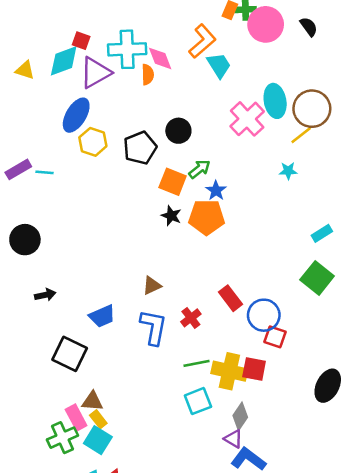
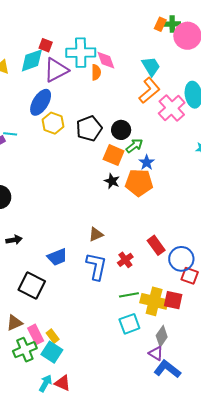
orange L-shape: (202, 41) -> (149, 90), moved
black circle: (178, 131) -> (121, 130), moved
cyan line: (44, 172) -> (10, 134), moved
brown triangle: (92, 401) -> (14, 323), moved, turned -30

